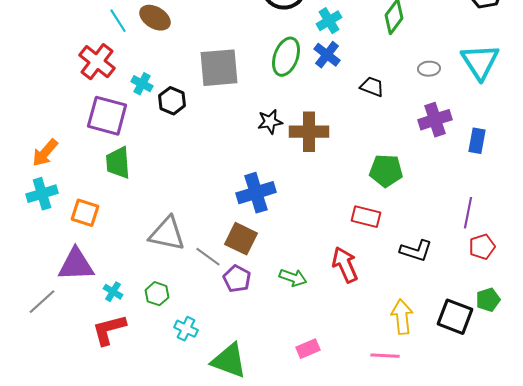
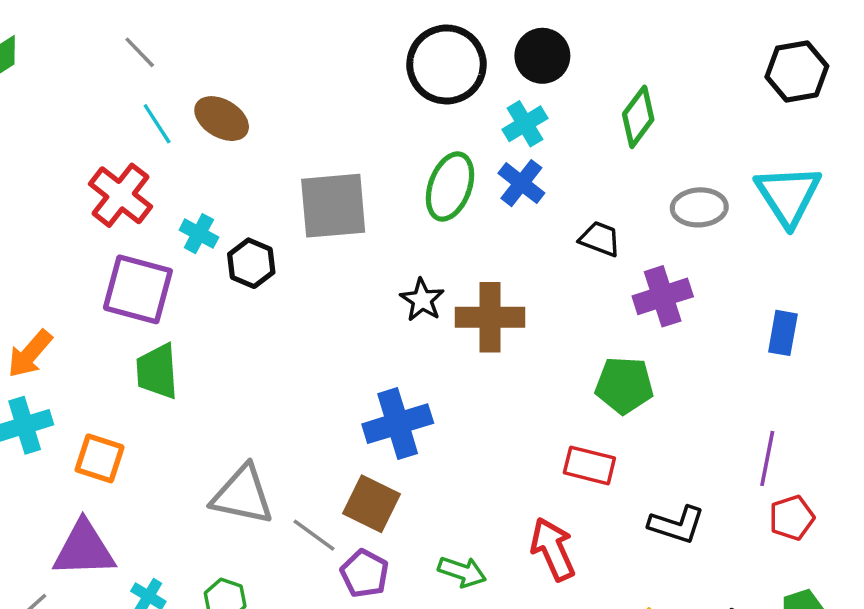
gray ellipse: (429, 69) -> (699, 207), size x1.4
purple cross: (435, 120) -> (663, 296), moved
black star: (270, 122) -> (422, 300), turned -30

